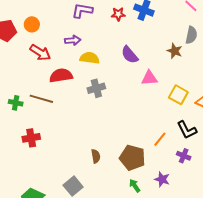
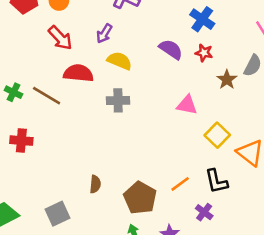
red star: (118, 14) -> (204, 53), moved
purple arrow: (73, 40) -> (104, 33), turned 112
purple semicircle: (130, 55) -> (171, 49), moved, turned 150

